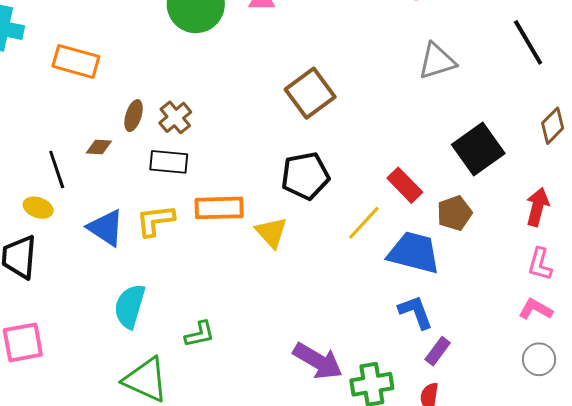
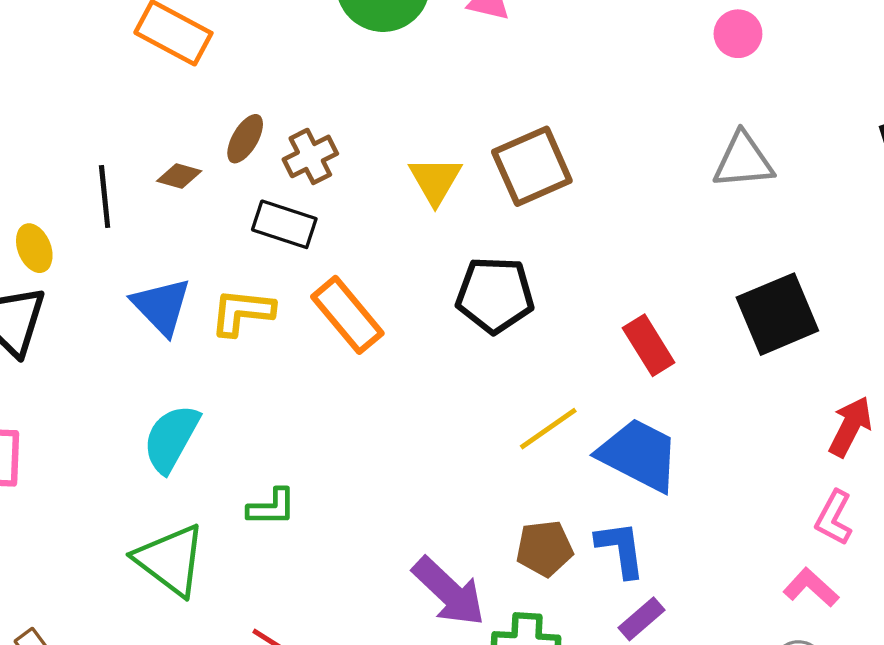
yellow ellipse: (38, 208) -> (34, 248), moved, turned 36
orange rectangle: (219, 208) -> (347, 315), turned 39
brown pentagon: (454, 213) -> (544, 548), moved
yellow line: (364, 223) -> (548, 429), moved
yellow triangle: (271, 232) -> (435, 180), moved

